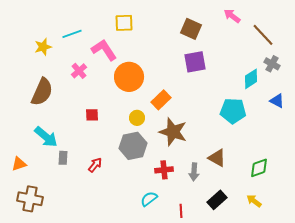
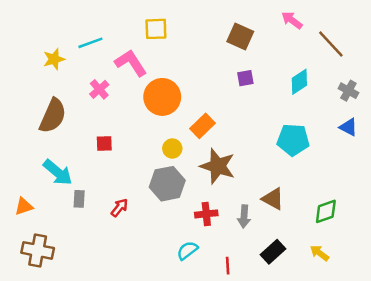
purple square: (195, 62) -> (245, 78), size x0.6
gray cross: (272, 64) -> (348, 91), moved
cyan diamond: (251, 79) -> (299, 82), moved
red square: (92, 115) -> (104, 143), moved

